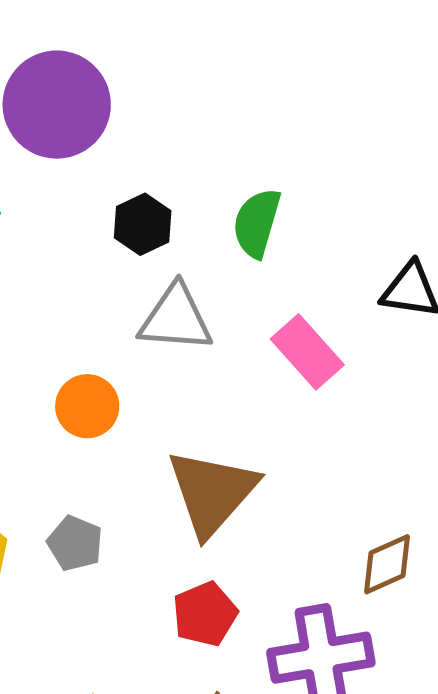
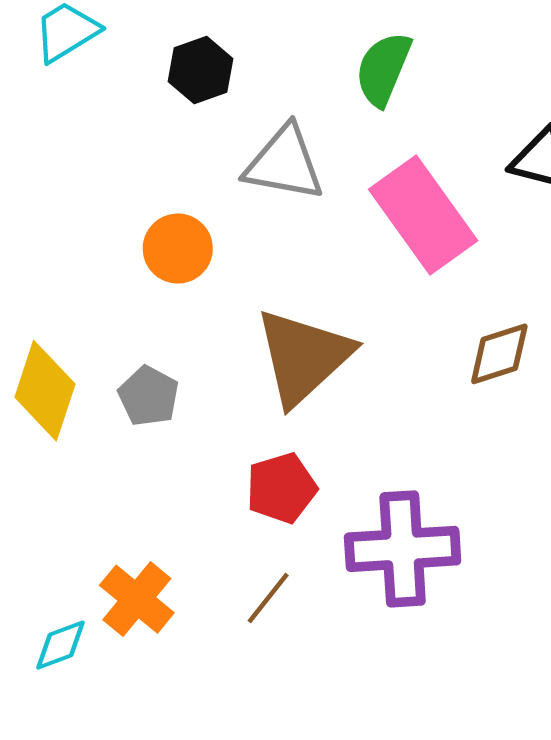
black hexagon: (143, 224) -> (201, 70), moved
pink rectangle: (307, 352) -> (423, 215), size x1.4
brown diamond: (387, 564) -> (499, 354), moved

